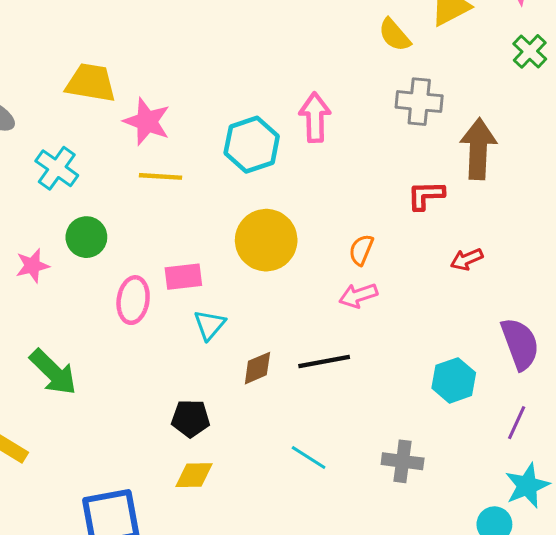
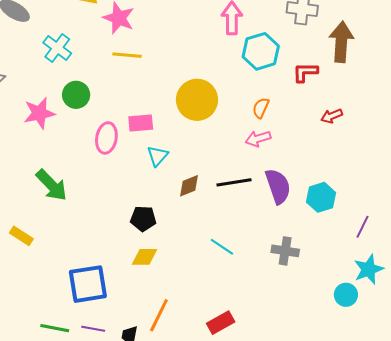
cyan hexagon: (252, 145) -> (261, 51), moved
pink star: (32, 266) -> (39, 113), size x1.4
purple semicircle: (520, 344) -> (278, 186), moved

